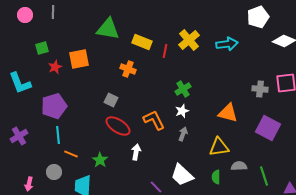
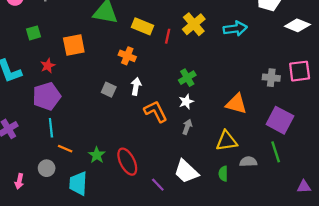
red star: (55, 67) -> (48, 66), moved
red ellipse: (118, 126) -> (127, 162), moved, turned 30
white arrow: (136, 152) -> (136, 86), moved
green line: (264, 176) -> (276, 152), moved

